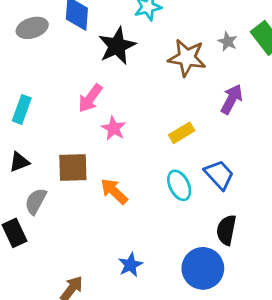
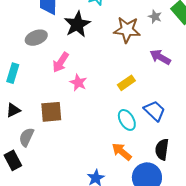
gray ellipse: (32, 28) -> (36, 38), moved
purple arrow: (232, 99) -> (160, 57), turned -85
orange arrow: (114, 191) -> (122, 152), moved

